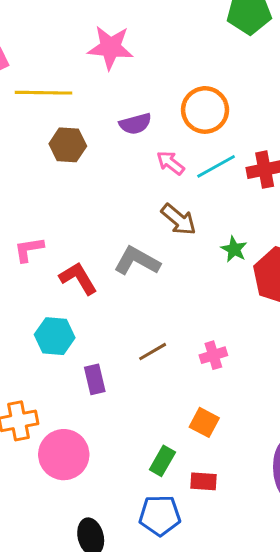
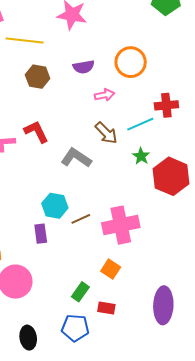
pink arrow: (171, 163) -> (104, 95), turned 126
cyan line: (216, 166) -> (140, 124), moved
red L-shape: (78, 278) -> (36, 132), moved
cyan hexagon: (55, 336) -> (55, 206), moved
pink cross: (213, 355) -> (121, 225), size x2.0

